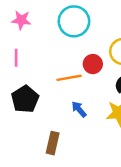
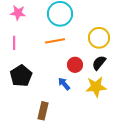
red circle: (93, 64) -> (75, 65), moved
orange line: (69, 78) -> (55, 41), moved

